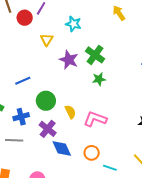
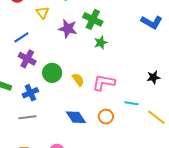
blue line: (23, 81) -> (21, 37), moved
purple cross: (48, 129) -> (27, 59), moved
cyan line: (110, 168) -> (131, 103), moved

